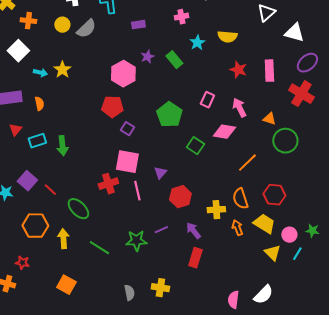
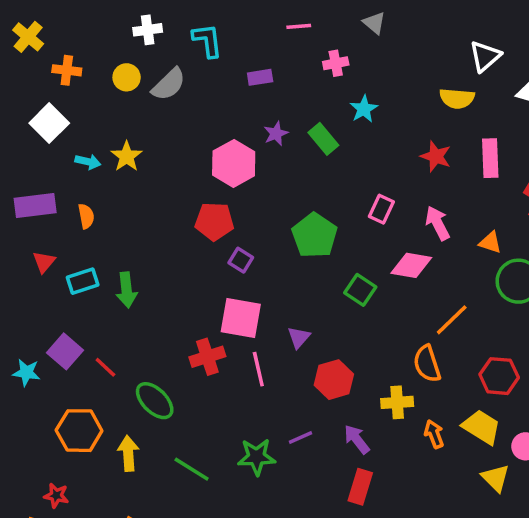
yellow semicircle: (227, 37) -> (457, 98), moved
orange semicircle: (240, 199) -> (427, 364), moved

